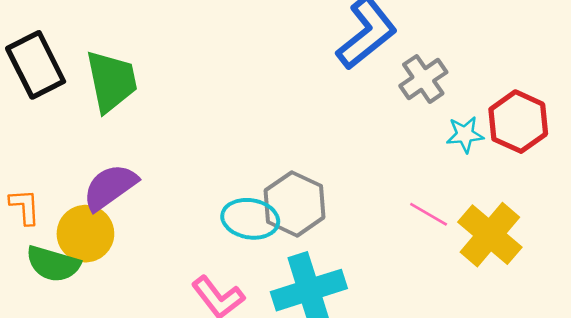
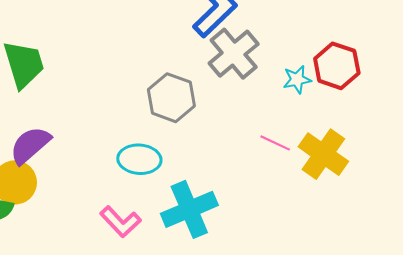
gray cross: (423, 79) -> (234, 54), moved, size x1.4
gray hexagon: (295, 204) -> (171, 98), moved

